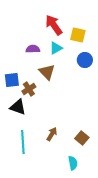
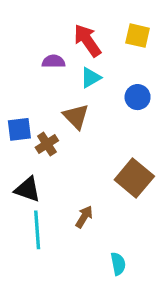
yellow square: (78, 35) -> (138, 36), moved
purple semicircle: (33, 49) -> (53, 61), moved
black triangle: (18, 107) -> (28, 189), moved
brown square: (82, 138) -> (134, 178), moved, size x1.6

